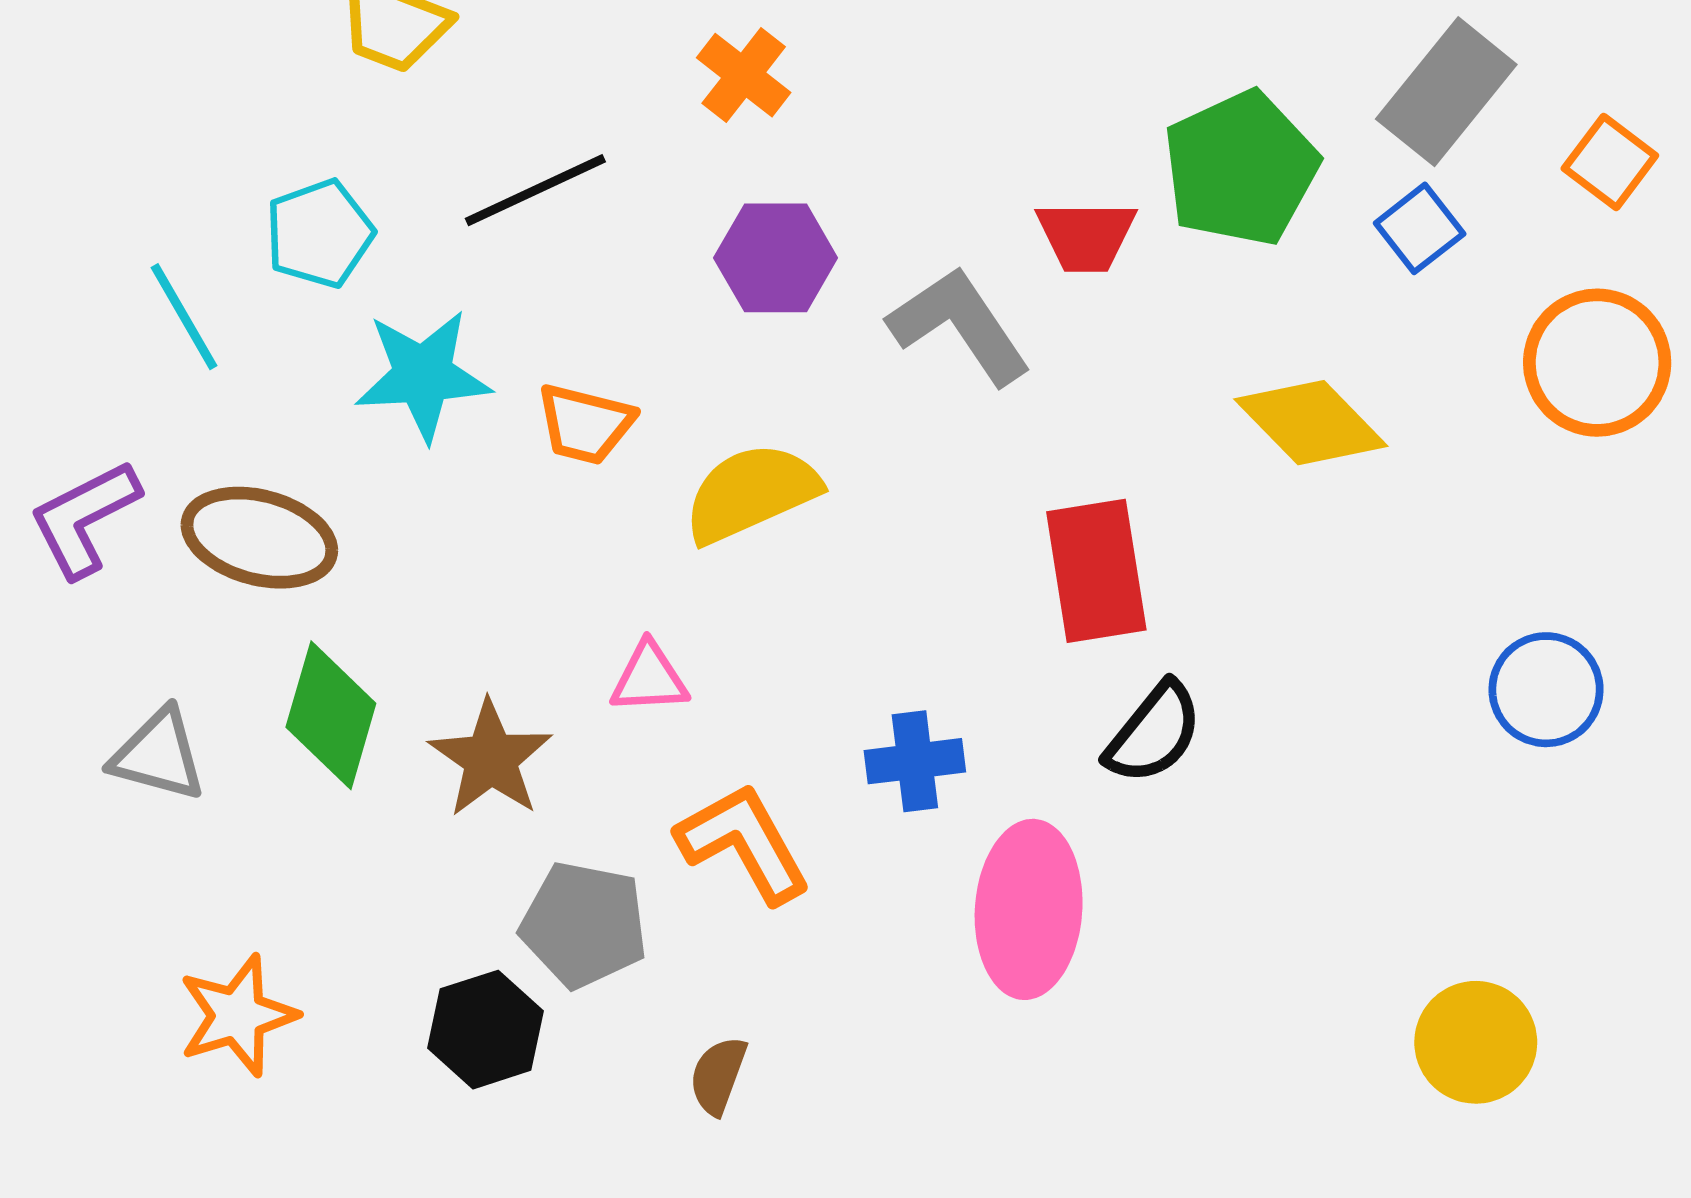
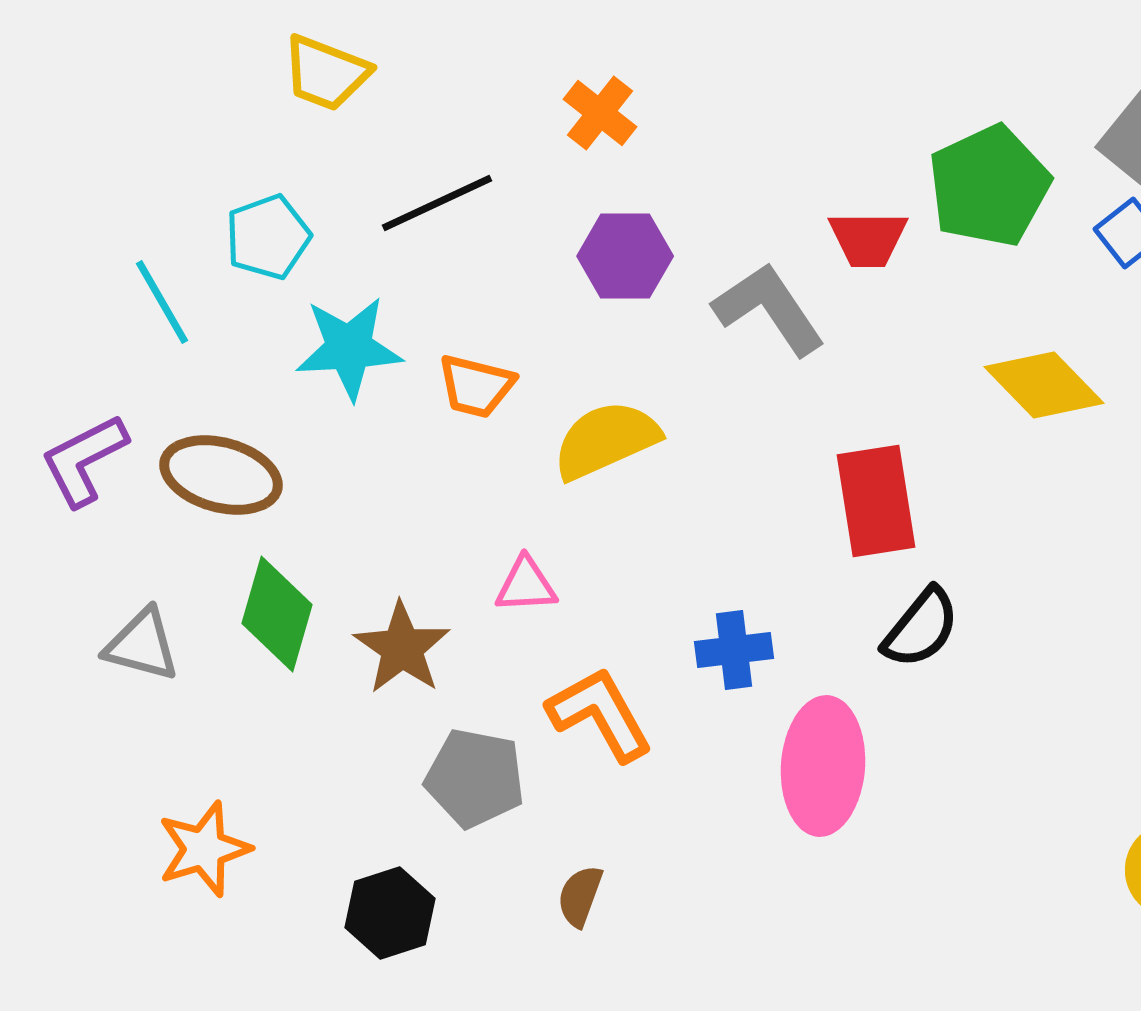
black hexagon: (486, 1030) -> (390, 913), moved

